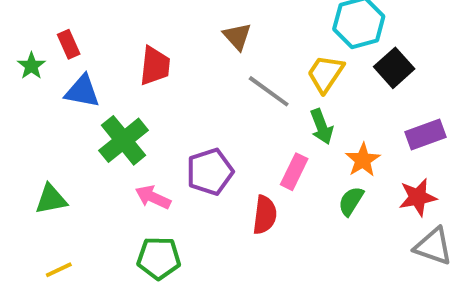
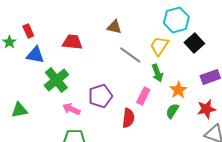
brown triangle: (237, 36) -> (114, 27), turned -35
red trapezoid: (155, 66) -> (72, 42), turned -90

